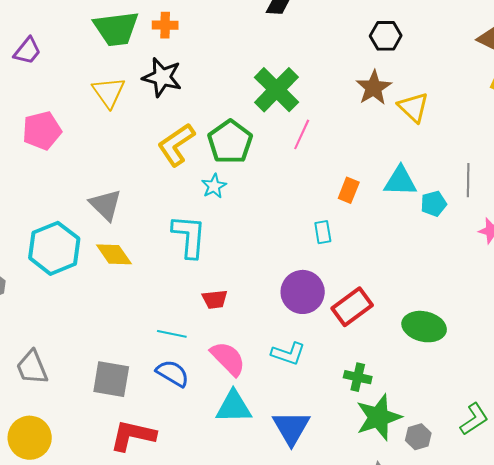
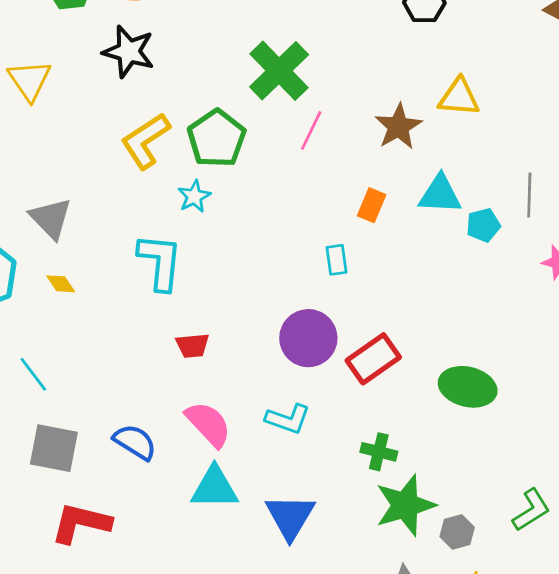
brown star: (374, 88) -> (398, 127), moved
yellow triangle: (109, 92) -> (29, 80), moved
yellow triangle: (413, 107) -> (459, 97), turned -40
yellow diamond: (114, 254) -> (61, 284), size x0.6
cyan line: (172, 334) -> (33, 374), moved, turned 40

